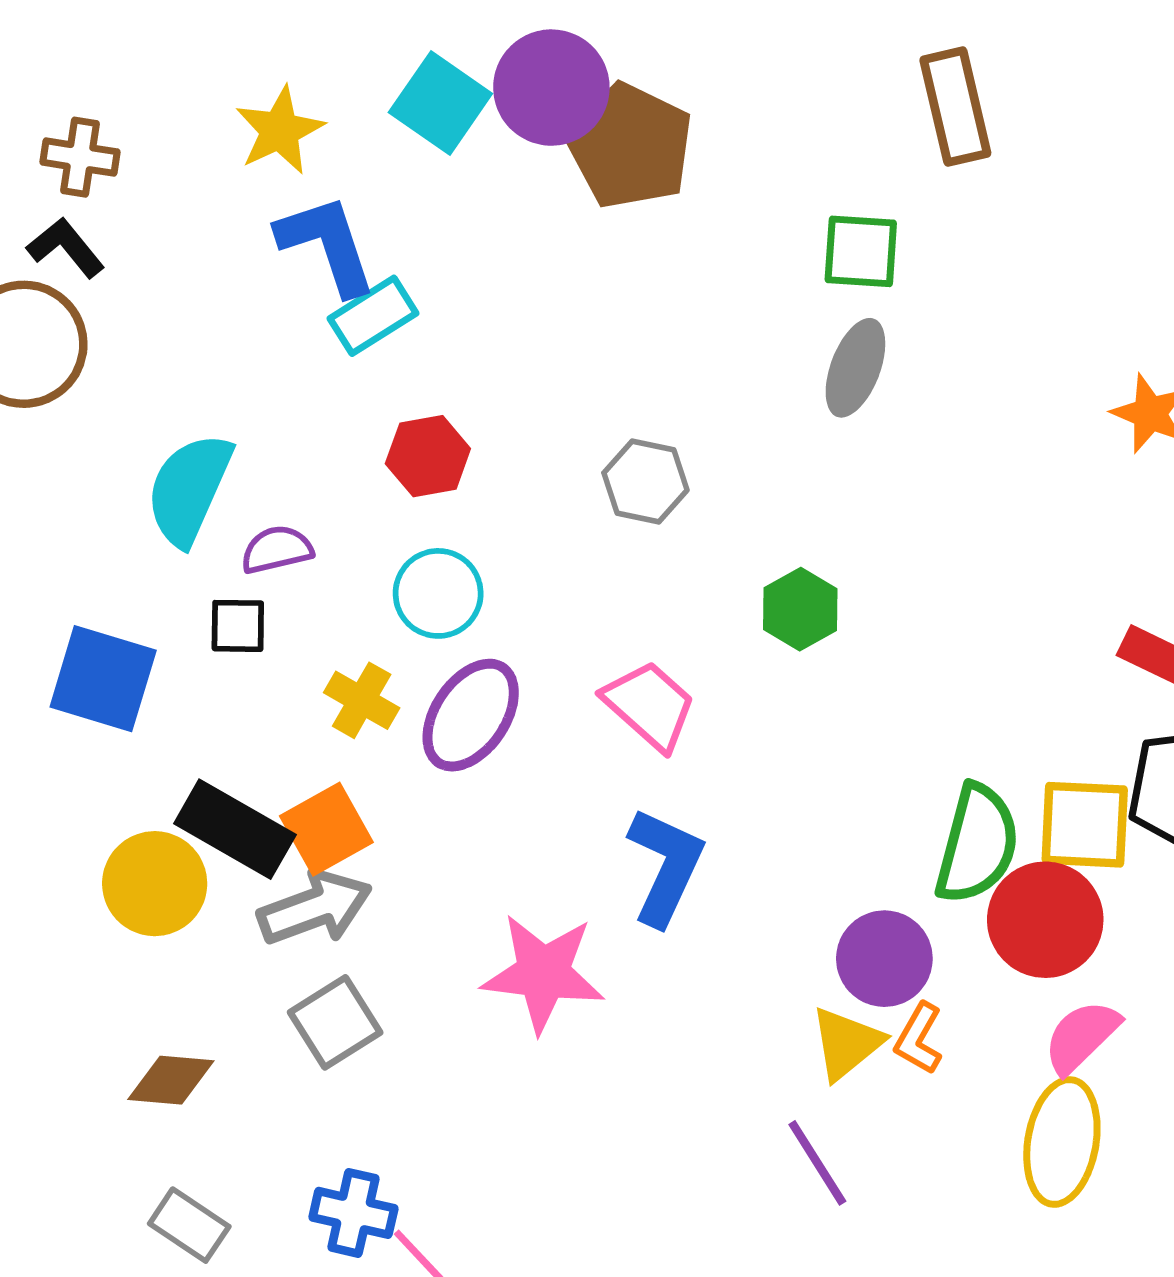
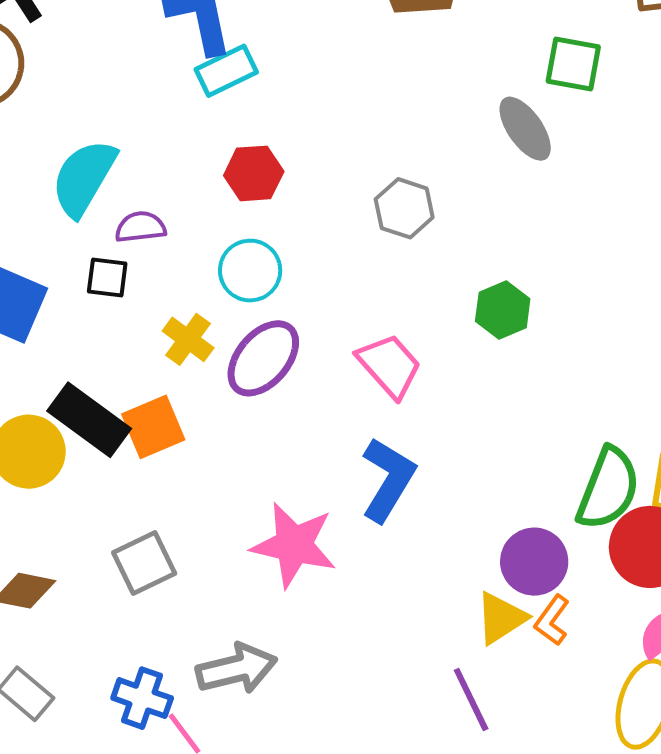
gray ellipse: (855, 368) -> (525, 129), moved, turned -62
gray arrow: (315, 908) -> (237, 669), moved

